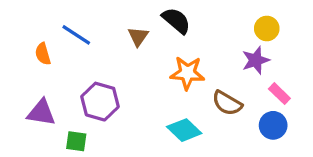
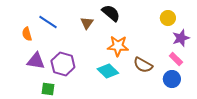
purple star: (256, 60) -> (181, 38), moved
purple triangle: (41, 113) -> (36, 61), moved
cyan diamond: (184, 130) -> (108, 71), moved

